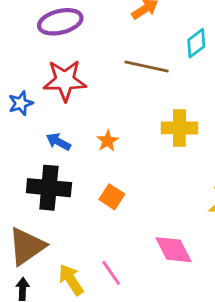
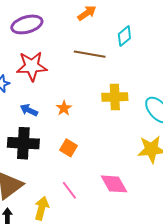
pink line: (111, 273) -> (69, 190), moved
yellow arrow: (71, 280) -> (42, 208), turned 50

